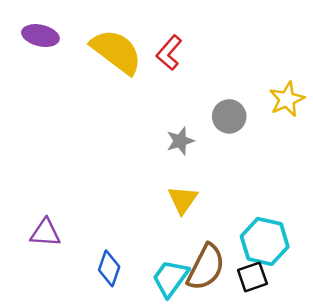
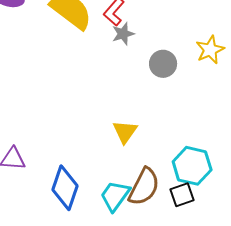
gray star: (180, 141) -> (123, 34), moved
blue diamond: (109, 268) -> (65, 188), size x1.5

